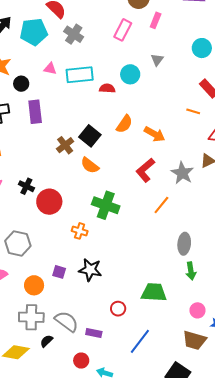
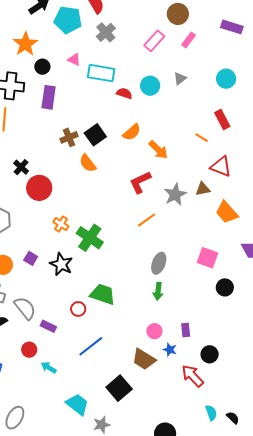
green cross: (106, 205) -> (90, 238), moved
green trapezoid: (154, 292) -> (103, 294), moved

